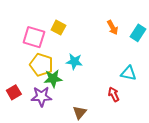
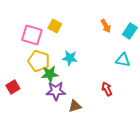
cyan triangle: (128, 73) -> (123, 60), moved
purple star: (41, 97) -> (56, 91), moved
brown triangle: (80, 112) -> (75, 106), turned 32

